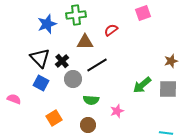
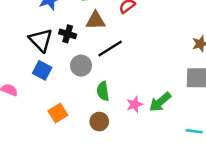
black cross: (62, 61) -> (68, 34), moved, turned -32
green arrow: (142, 85) -> (160, 102), moved
green semicircle: (91, 100) -> (103, 91), turned 77

